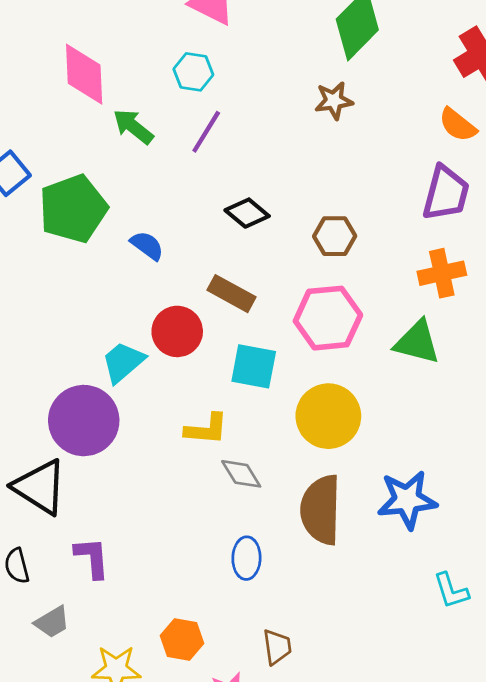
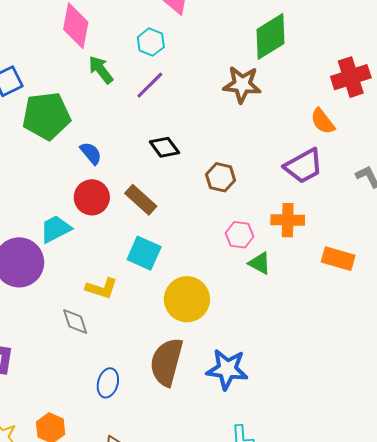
brown star: (334, 101) -> (242, 85), size x1.4
purple trapezoid: (446, 193) -> (304, 166), turned 33
pink hexagon: (328, 318) -> (240, 235), moved, size x0.6
red circle: (177, 331) -> (92, 197), moved
green triangle: (417, 342) -> (260, 263), size x0.7
gray diamond: (241, 474) -> (75, 321), moved

